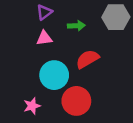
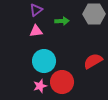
red semicircle: (87, 59) -> (93, 61), moved
pink star: (32, 106) -> (40, 86), moved

